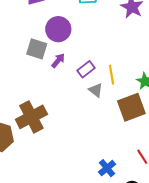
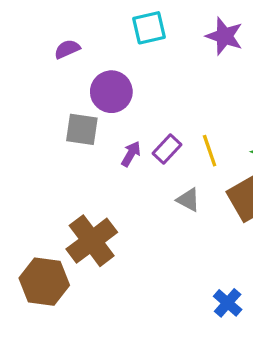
purple arrow: (58, 61) -> (131, 154), moved
gray triangle: (96, 90) -> (188, 200), moved

